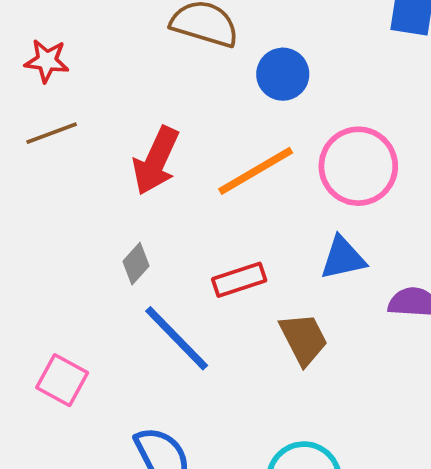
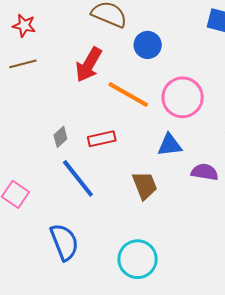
red arrow: (156, 161) -> (89, 65), moved
orange line: (256, 171) -> (128, 94), turned 54
red rectangle: (239, 280) -> (102, 139), moved

